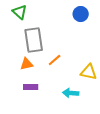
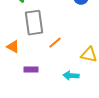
orange triangle: (27, 64) -> (13, 47), moved, turned 40

